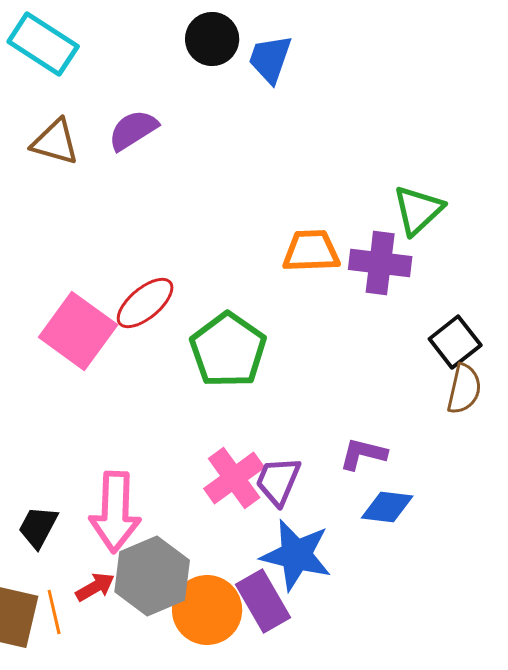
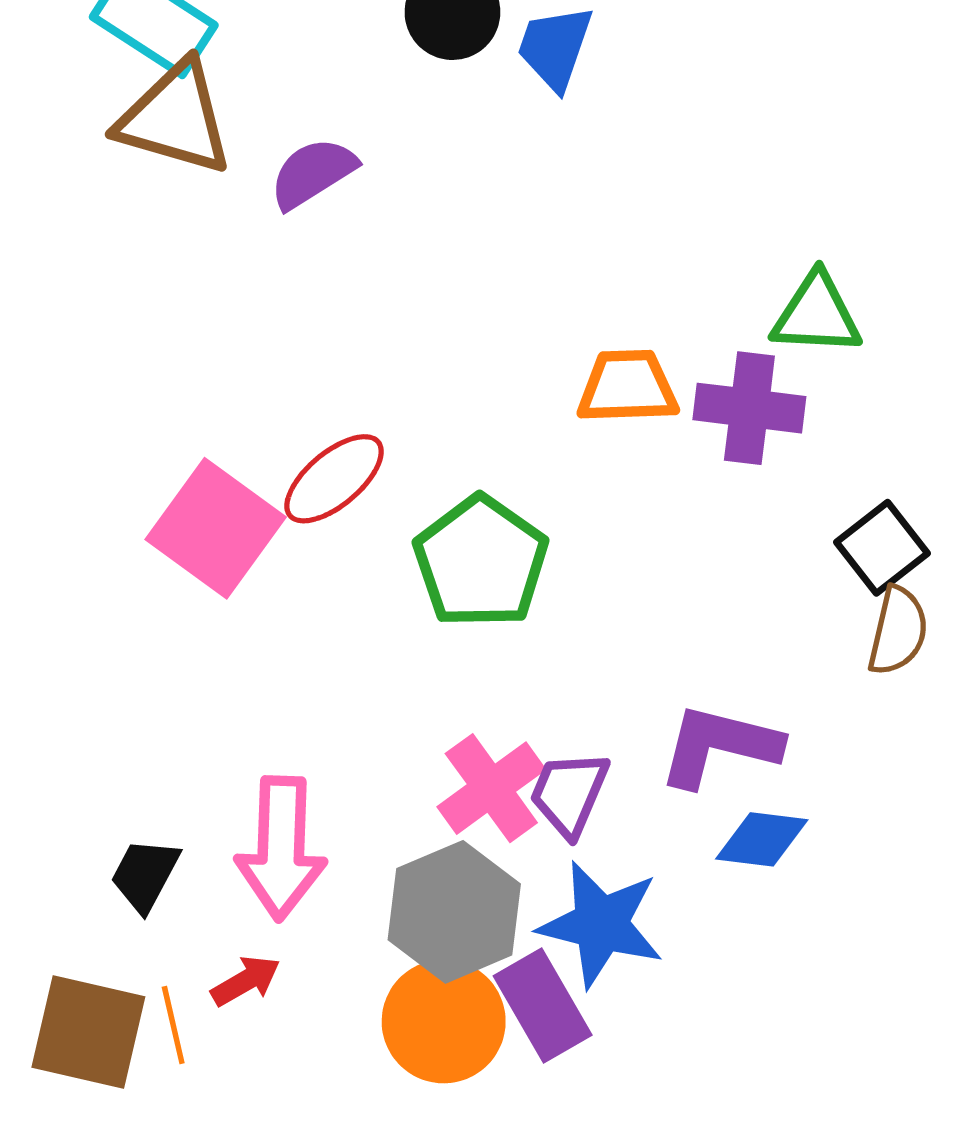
brown triangle: (55, 142) -> (175, 118), moved, size x1.4
green triangle: (418, 210) -> (817, 314), turned 46
purple L-shape: (363, 454) -> (719, 746), size x1.5
gray hexagon: (152, 576) -> (454, 912), moved

